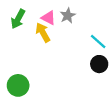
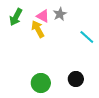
black circle: (99, 64) -> (76, 79), moved
green circle: (18, 85) -> (41, 83), moved

